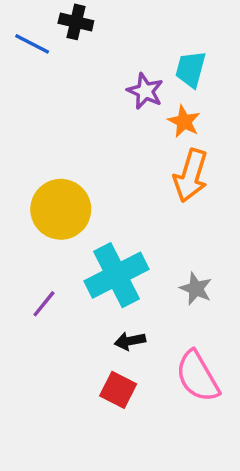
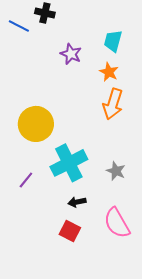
purple star: (145, 91) -> (71, 54), moved

